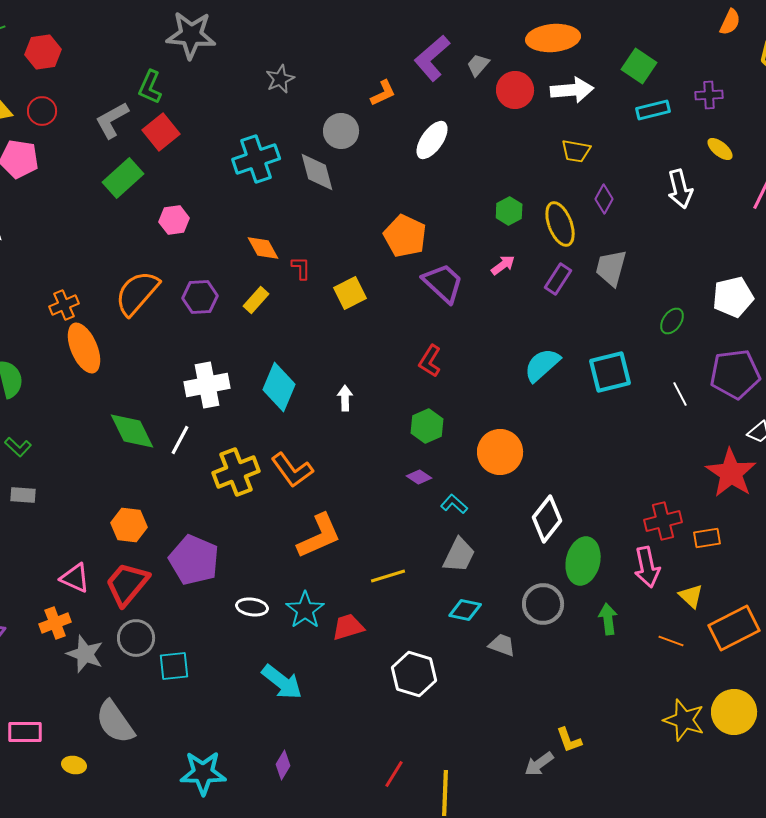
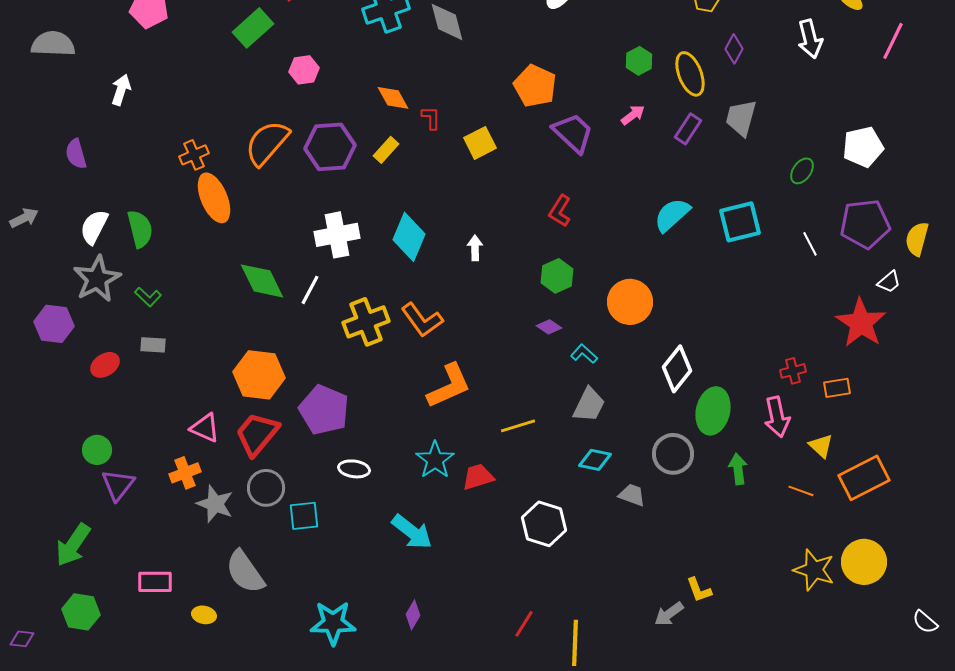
purple hexagon: (200, 297) -> (330, 147), size x1.4
red cross: (663, 521) -> (793, 371), size x0.7
orange hexagon: (129, 525) -> (259, 375), size x1.4
white ellipse: (252, 607) -> (354, 469), moved

